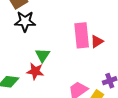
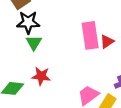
green triangle: (43, 55) -> (34, 43), moved

